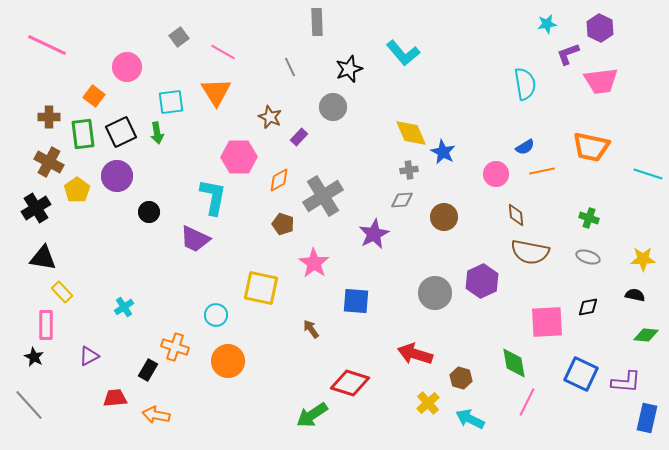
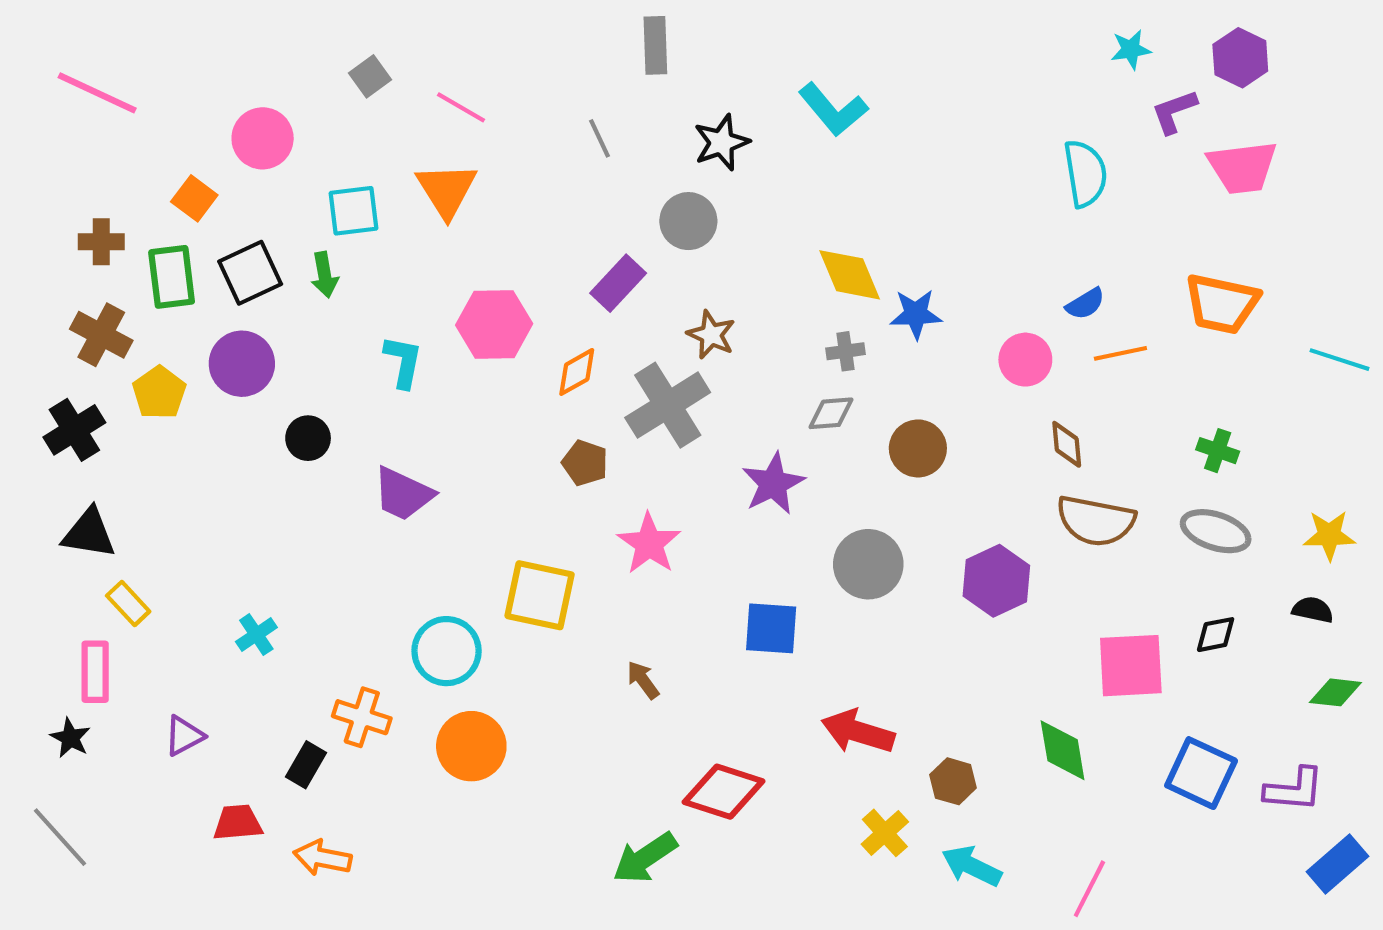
brown star: (270, 117) -> (711, 335), moved
purple rectangle: (299, 137) -> (618, 283), size x1.5
blue star: (443, 152) -> (916, 314), turned -30
cyan L-shape: (213, 197) -> (403, 362), moved, size x0.7
gray ellipse: (588, 257) -> (1216, 531), size x1.4
gray circle: (435, 293) -> (868, 564), moved
blue square: (356, 301) -> (771, 628), moved
cyan circle: (216, 315) -> (447, 651), size x1.4
pink line: (527, 402) -> (1089, 889), moved
blue rectangle: (647, 418) -> (1338, 864), turned 36

